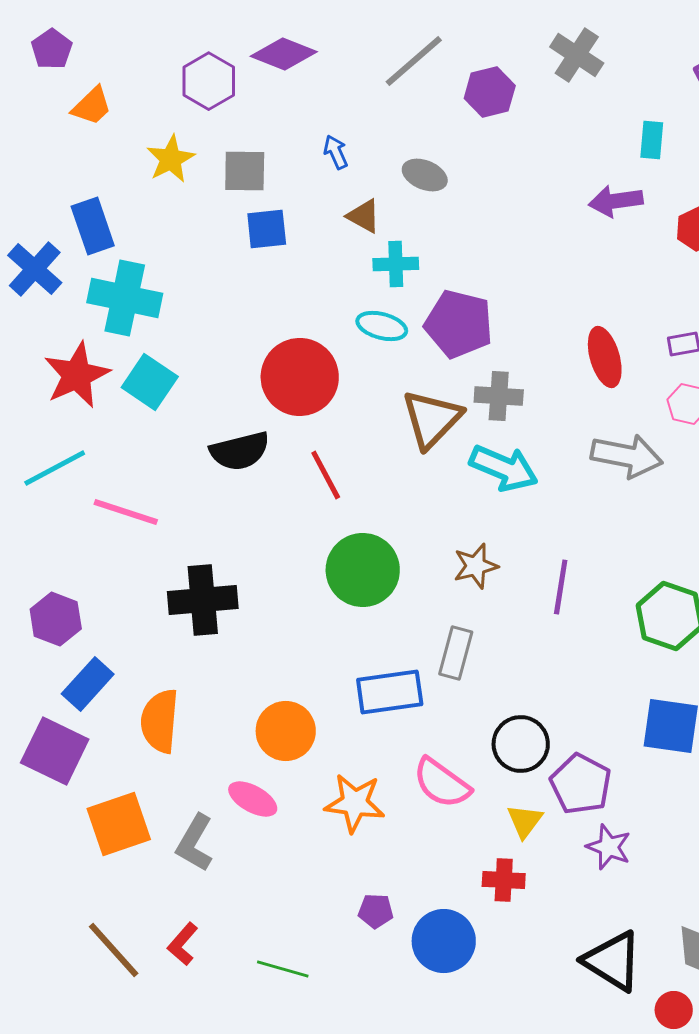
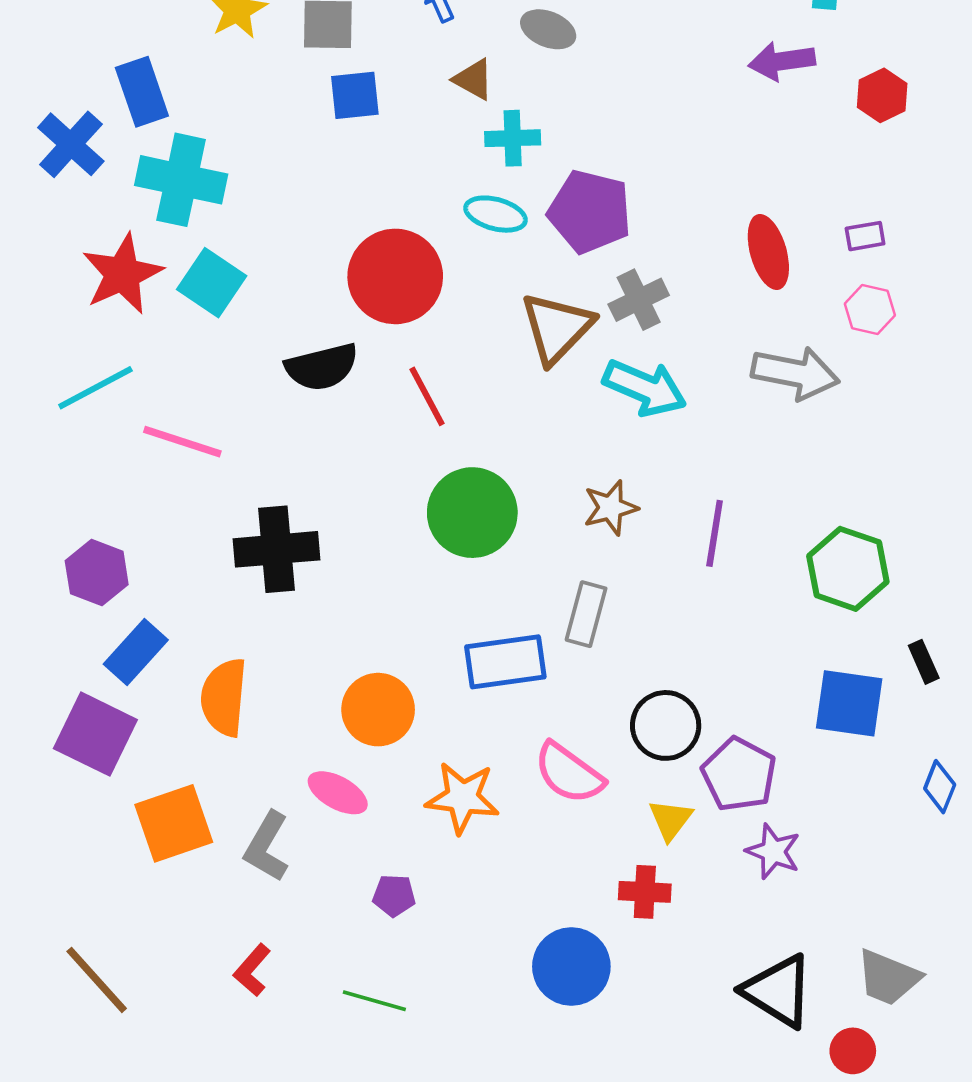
gray cross: (499, 396) -> (639, 300), turned -30
purple pentagon: (376, 911) -> (394, 896), moved
brown line: (114, 950) -> (97, 980), moved

